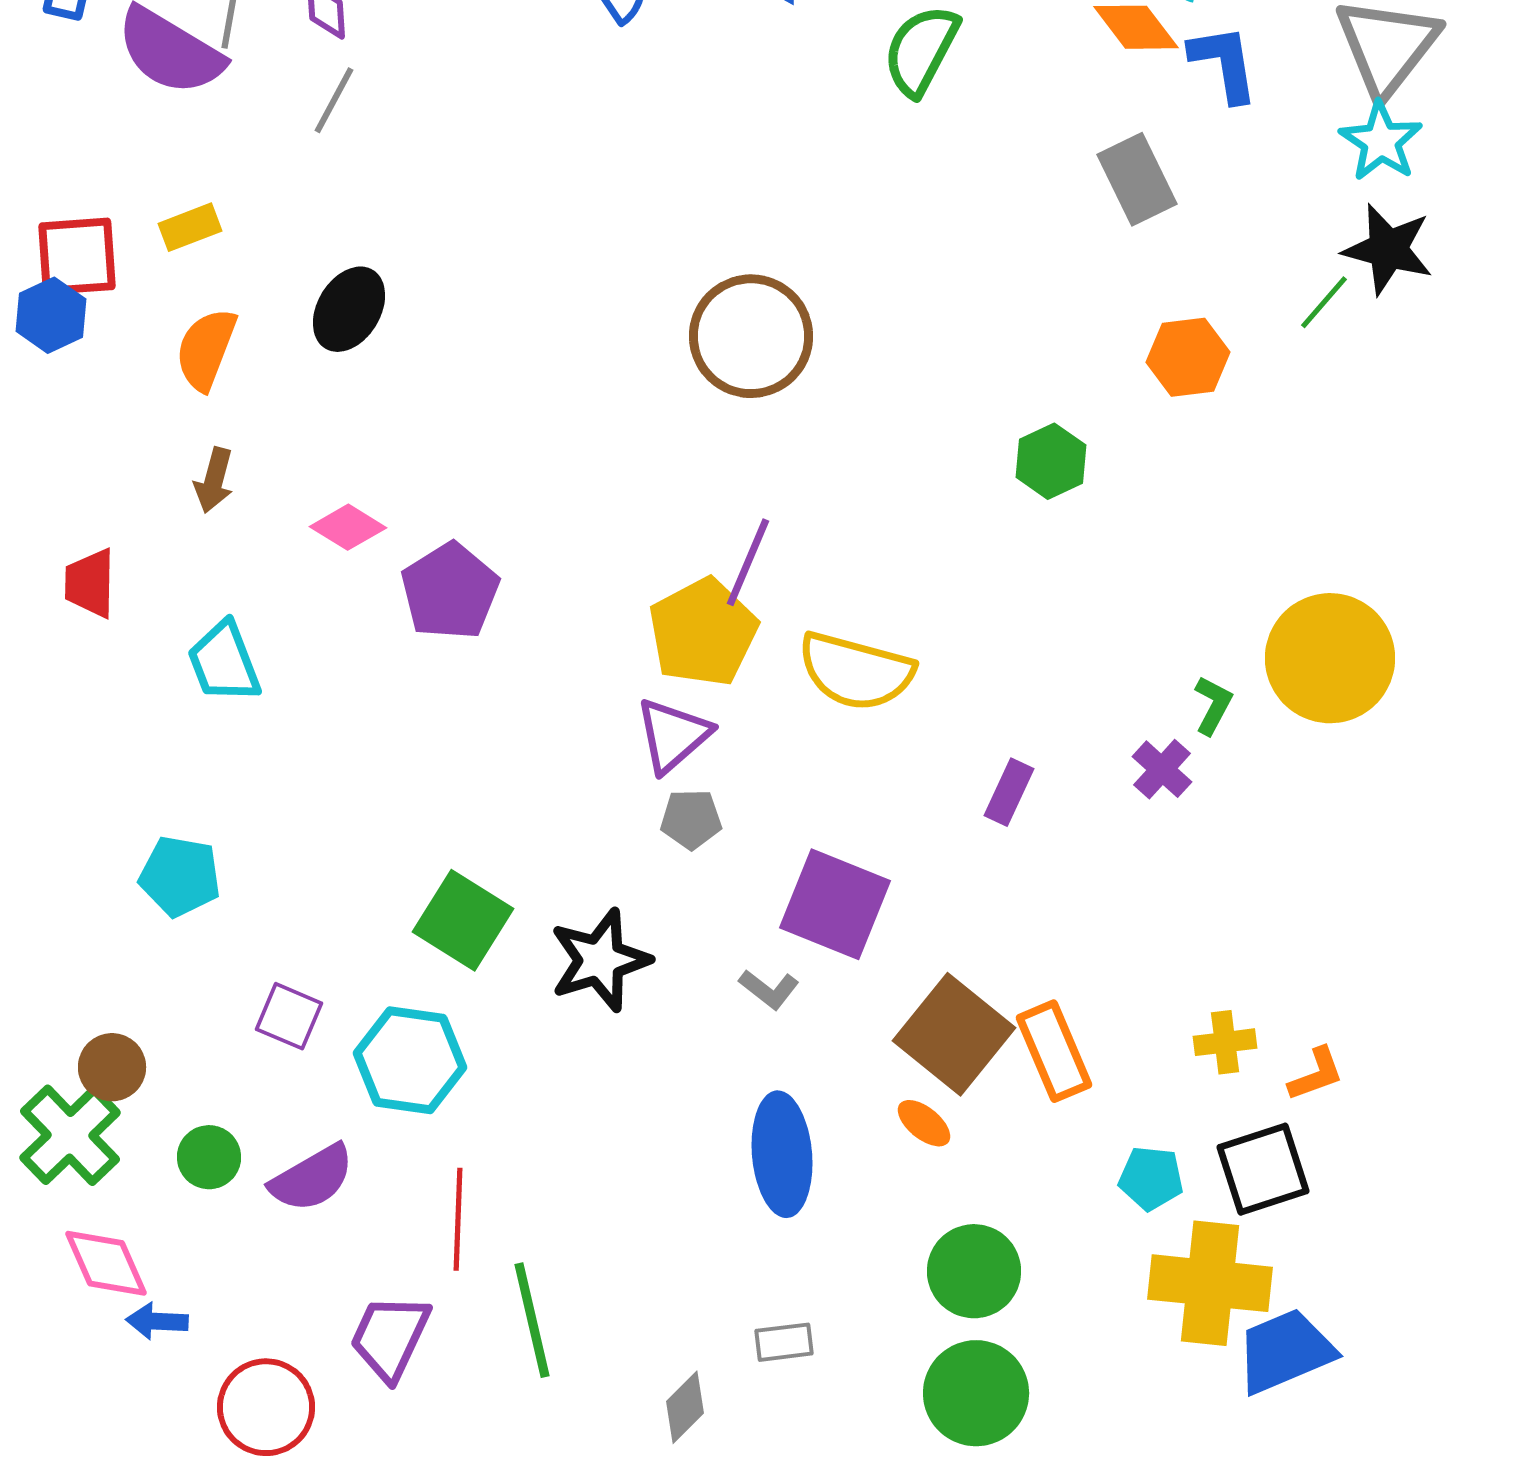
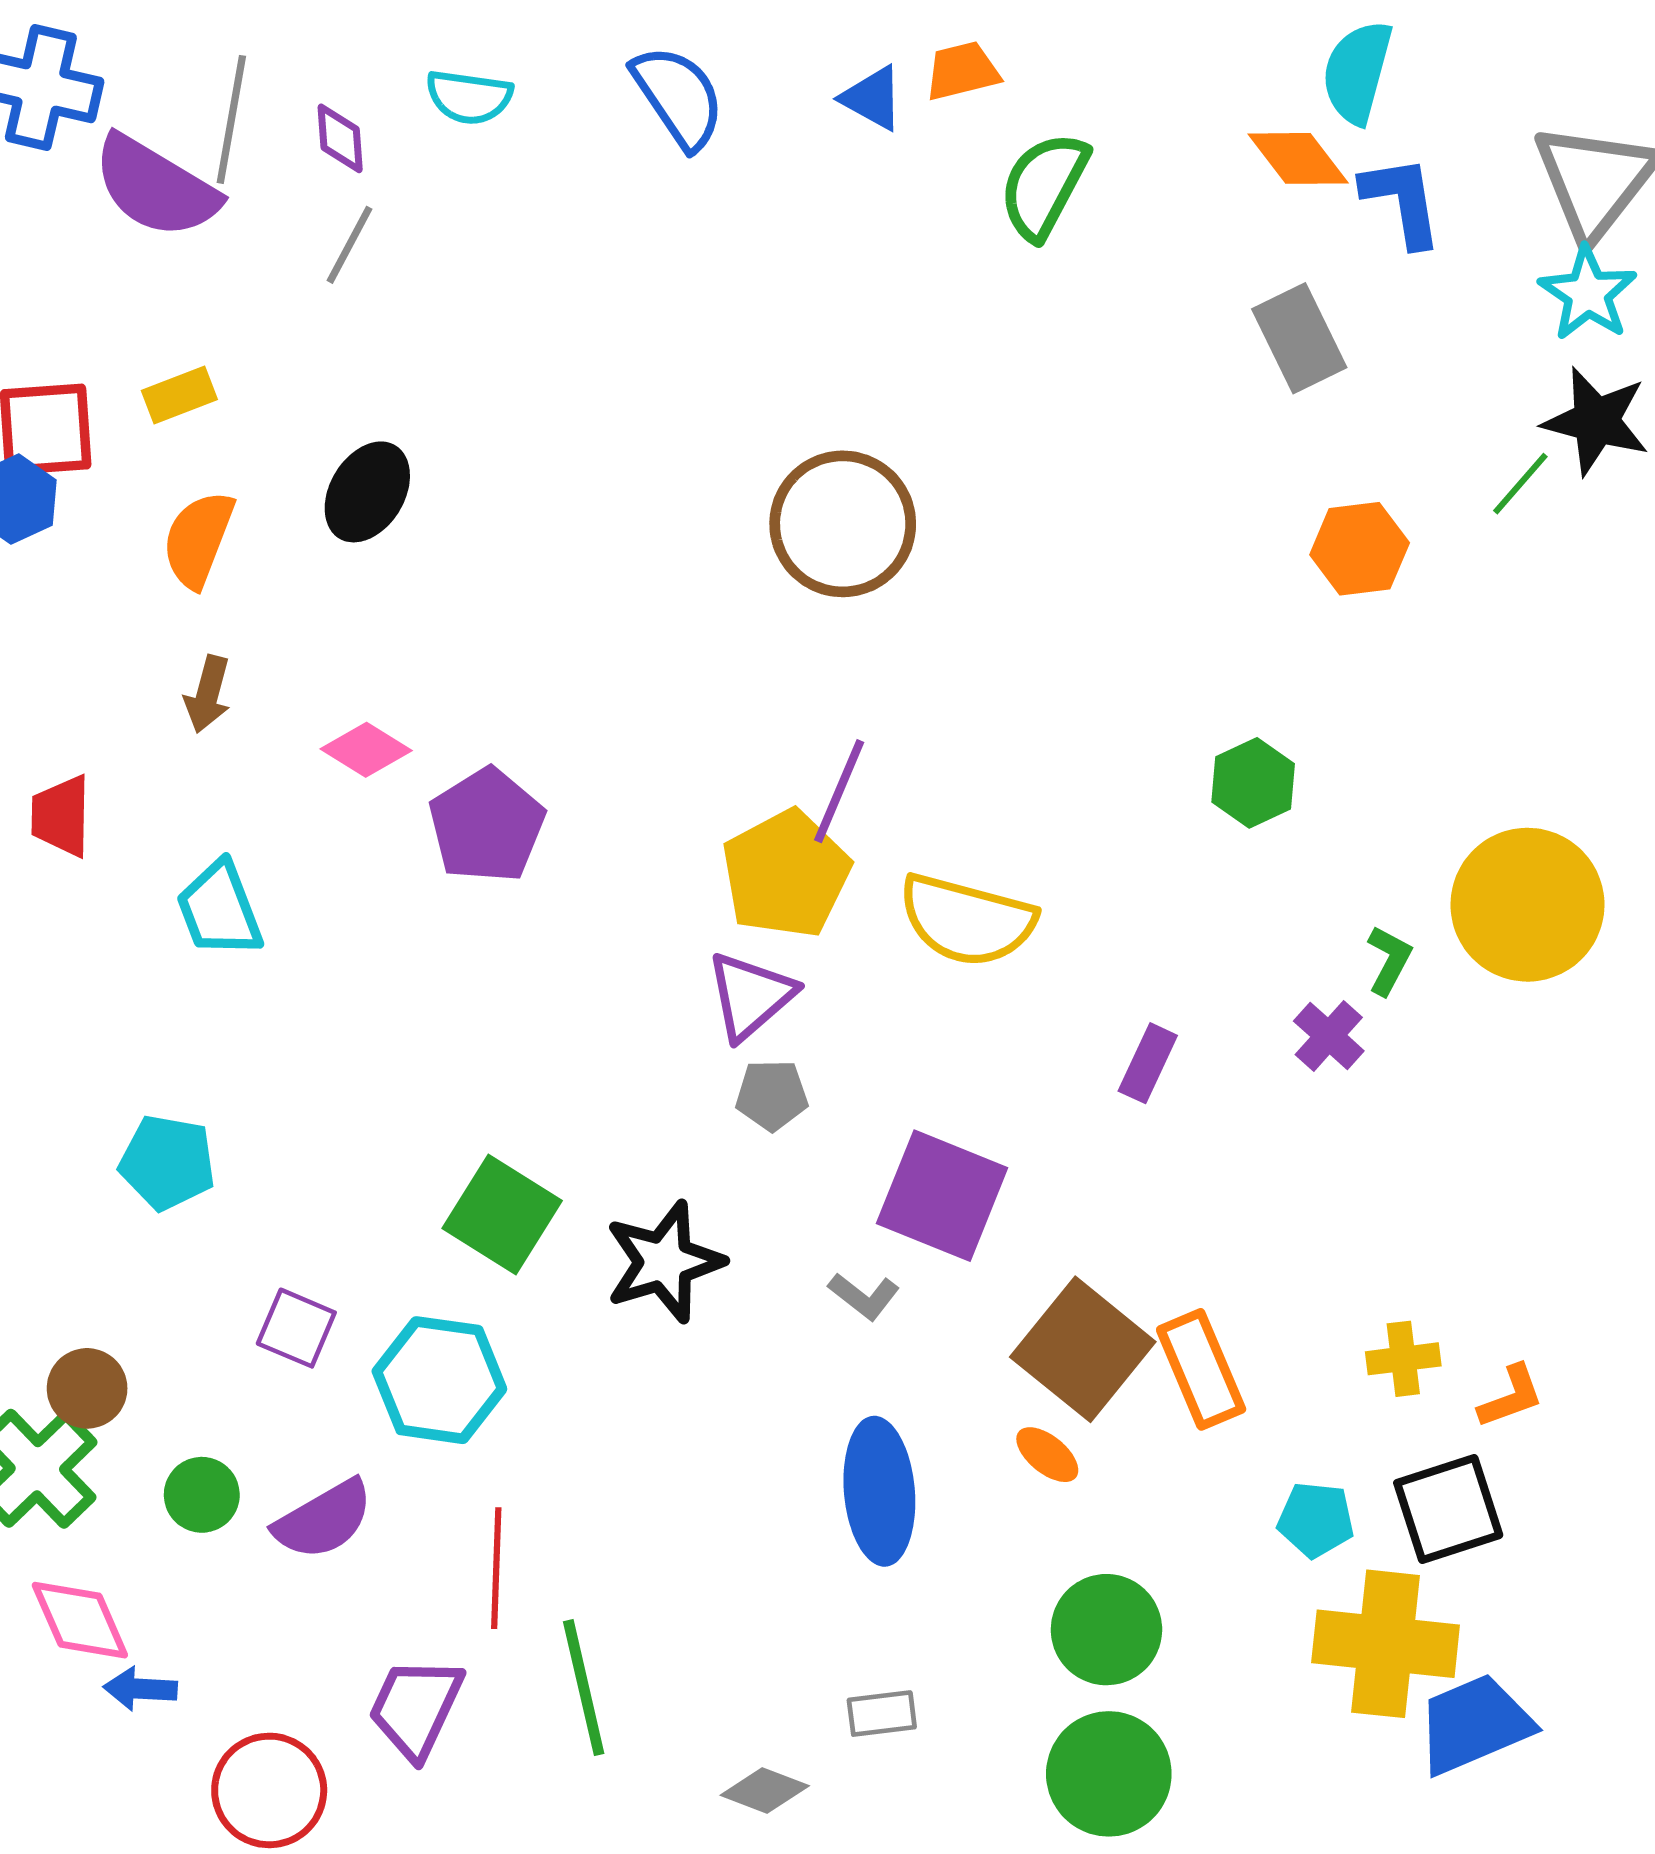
green hexagon: (1051, 461) -> (1253, 783), moved
gray diamond: (685, 1407) -> (765, 1790), turned 66

